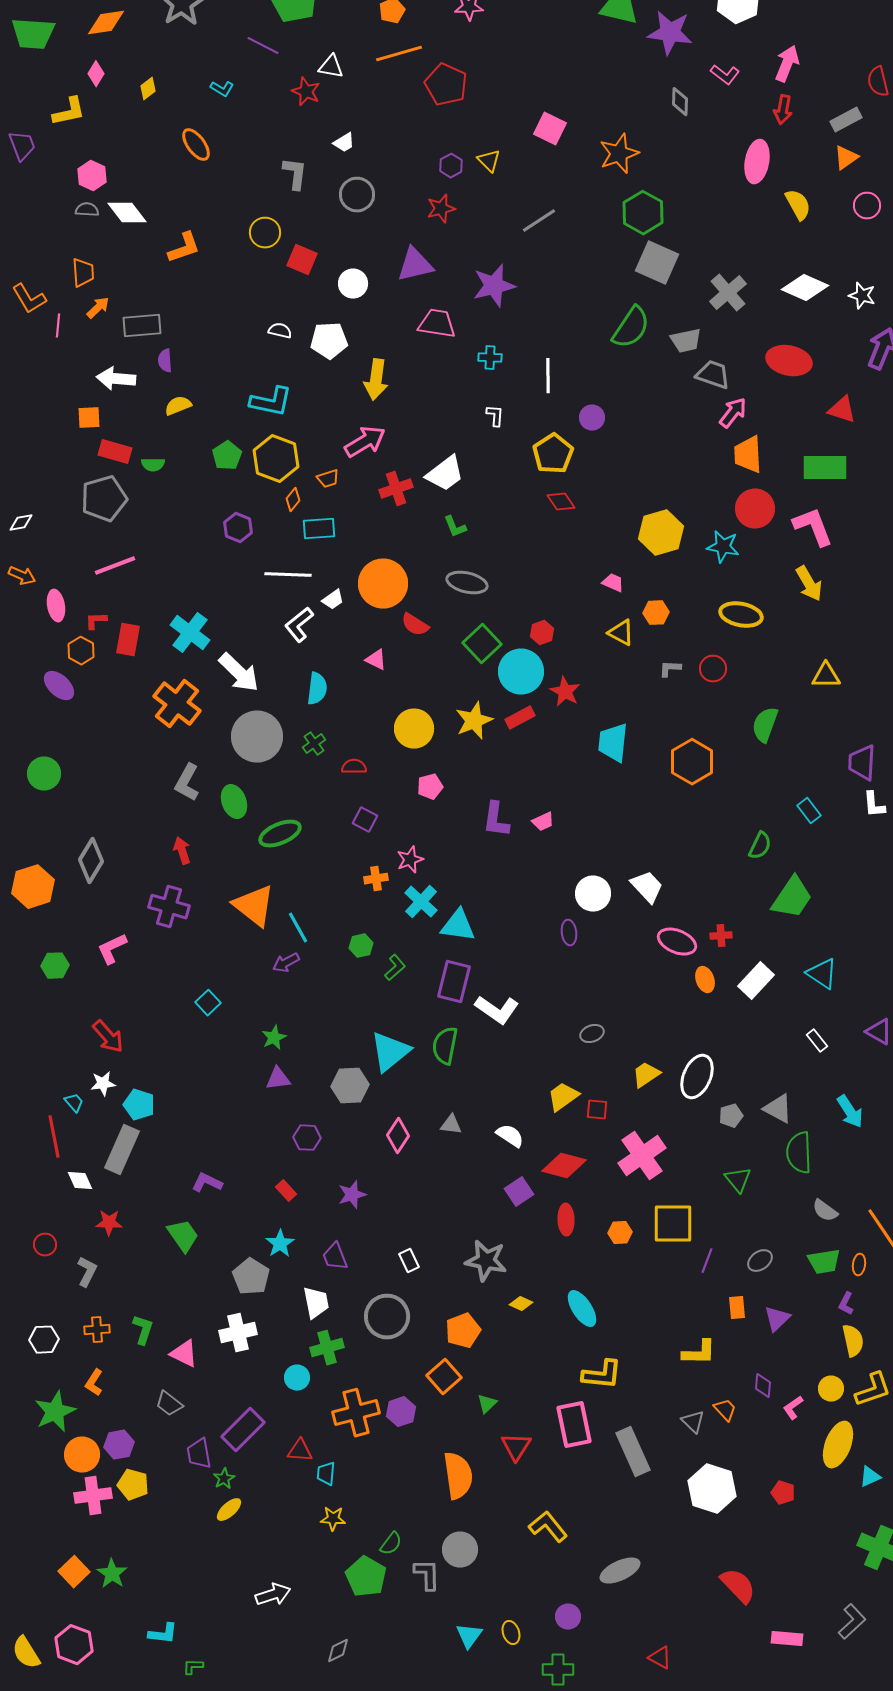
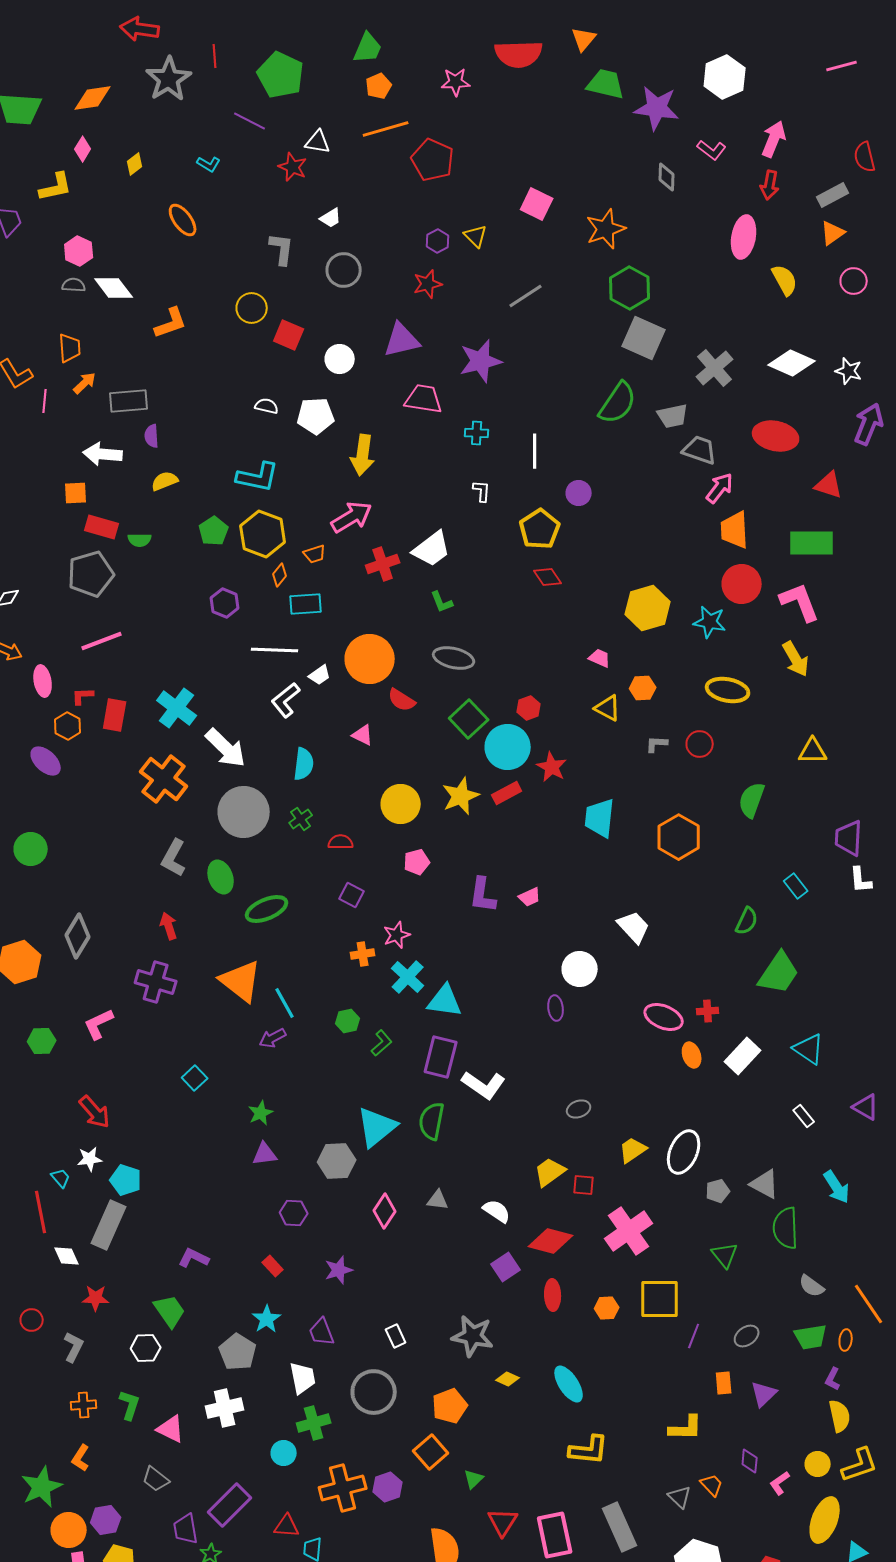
white trapezoid: (647, 887) -> (634, 927), moved
white hexagon: (44, 1340) -> (146, 1348), moved
pink rectangle: (574, 1425) -> (555, 1535), moved

